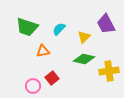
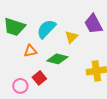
cyan semicircle: (59, 29) -> (46, 29), size x1.5
green diamond: (84, 59) -> (57, 59), moved

